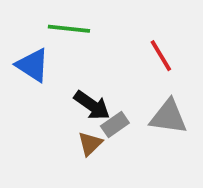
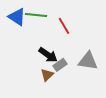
red line: (161, 56) -> (64, 26), moved
blue triangle: (33, 65) -> (17, 17), moved

